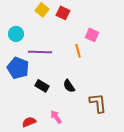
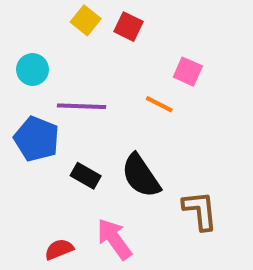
orange line: (78, 51) -> (159, 104), turned -48
black semicircle: (69, 86) -> (141, 176), size x1.6
pink arrow: (56, 117) -> (114, 239), size x1.5

